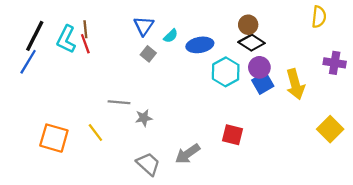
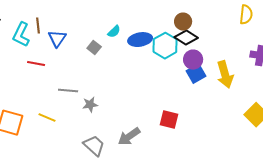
blue triangle: (144, 26) -> (57, 39), moved
red line: (85, 44) -> (36, 64), moved, turned -60
cyan hexagon: (226, 72) -> (165, 46), moved
yellow line: (95, 132) -> (47, 118), turned -30

